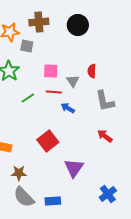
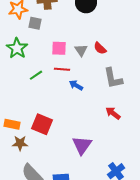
red semicircle: (92, 71) -> (100, 48), turned -48
gray triangle: (73, 81) -> (81, 50), moved
red square: (48, 141) -> (42, 124), moved, turned -30
brown star: (19, 173) -> (20, 143), moved

